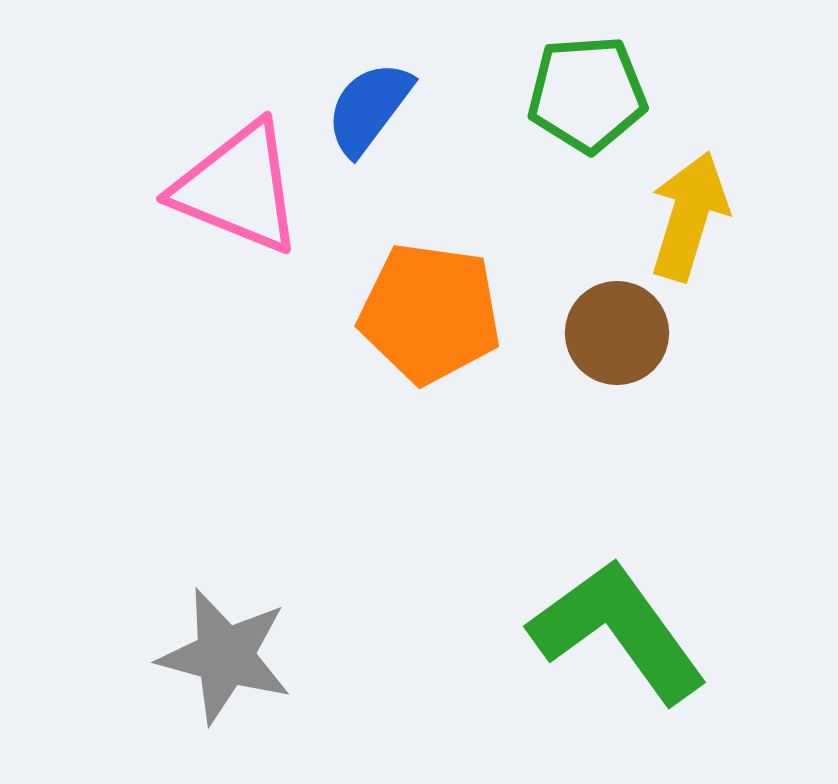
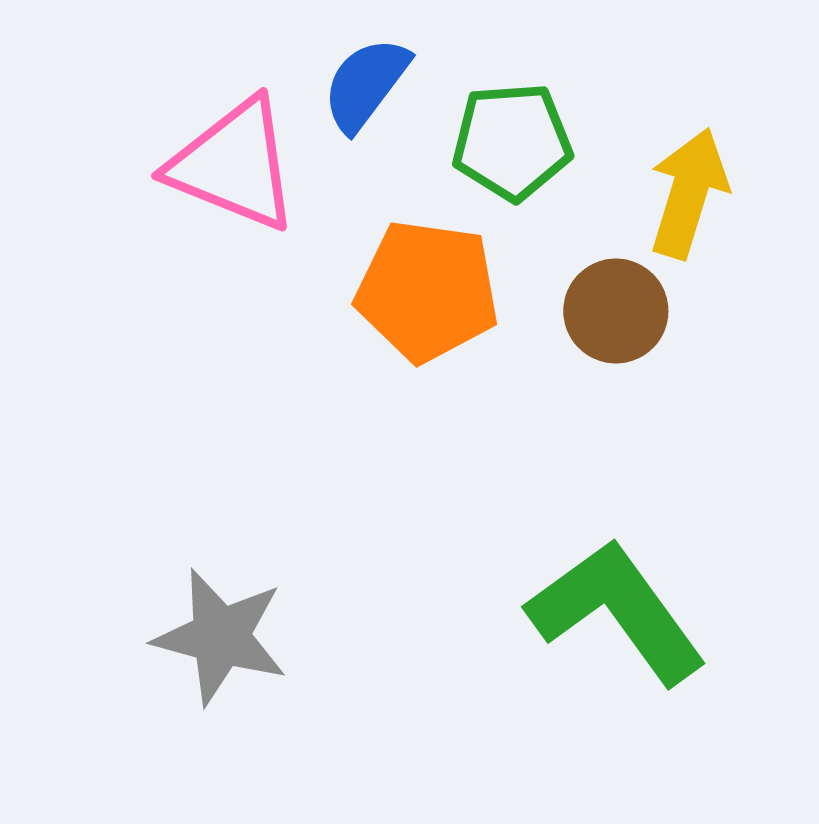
green pentagon: (587, 94) -> (512, 142), moved

